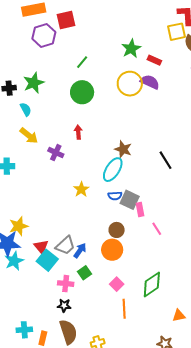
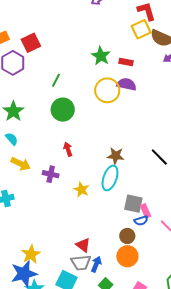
yellow star: (81, 189) -> (81, 190), moved
blue semicircle: (115, 196) -> (141, 221), moved
gray trapezoid: (65, 245) -> (81, 263), turned 50
red triangle: (41, 247) -> (83, 245), moved

